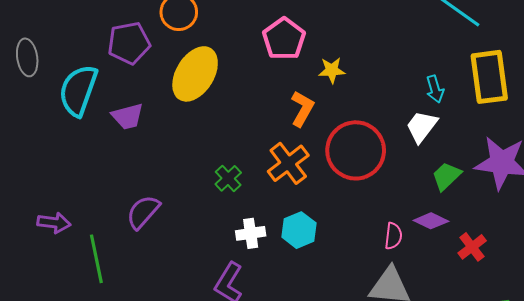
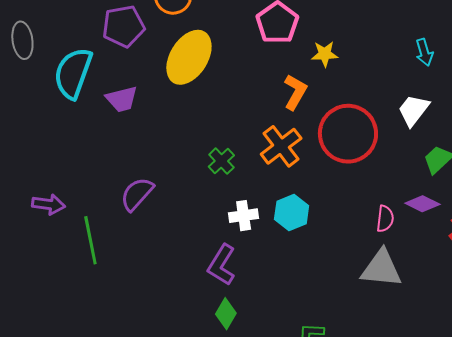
cyan arrow: (435, 89) -> (424, 52), moved

